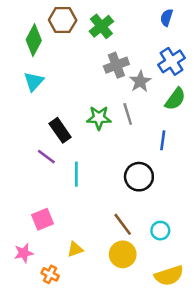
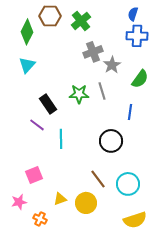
blue cross: (172, 61) -> (137, 36), moved, turned 35
cyan circle: (160, 231) -> (128, 184), size x1.5
yellow circle: (123, 254) -> (86, 203), moved

